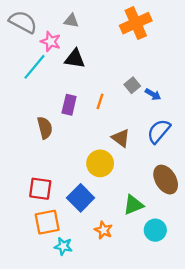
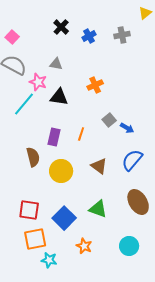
orange cross: (136, 23) -> (95, 85), moved, size x0.6
yellow circle: (100, 163) -> (61, 171), moved
green triangle: (133, 205) -> (98, 209), moved, turned 42

